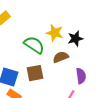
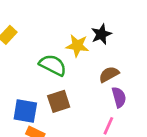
black star: (75, 39) -> (101, 34), moved
brown semicircle: (61, 57) -> (109, 74), moved

